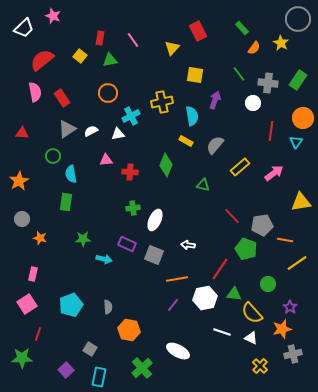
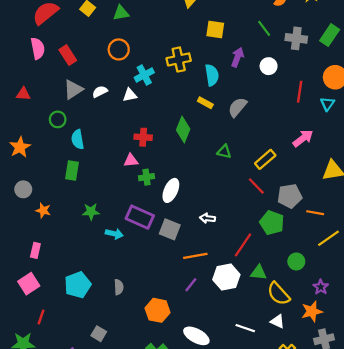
white circle: (253, 103) -> (269, 66), moved
pink triangle: (106, 160) -> (131, 160), moved
yellow rectangle: (240, 167) -> (265, 159), moved
purple rectangle: (127, 244) -> (140, 217), size x1.4
orange hexagon: (129, 330) -> (158, 310), moved
white line: (222, 332) -> (245, 328), moved

